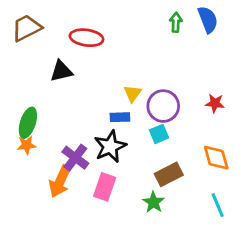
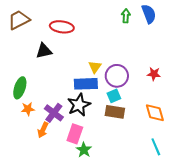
blue rectangle: (120, 117) -> (86, 84), size x1.6
orange star: (27, 145) -> (28, 109), moved
brown rectangle: (169, 174) -> (115, 112), moved, turned 36
orange arrow: (60, 181) -> (43, 130), size x0.7
green star: (153, 202) -> (84, 150), moved

